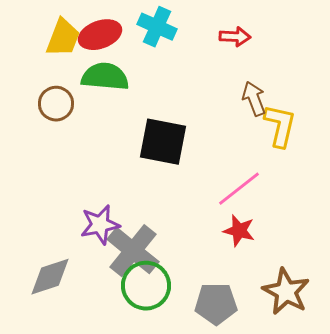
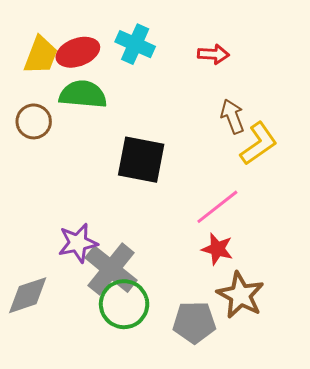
yellow L-shape: (280, 126) -> (259, 144), turned 42
brown star: (286, 292) -> (240, 295), moved

